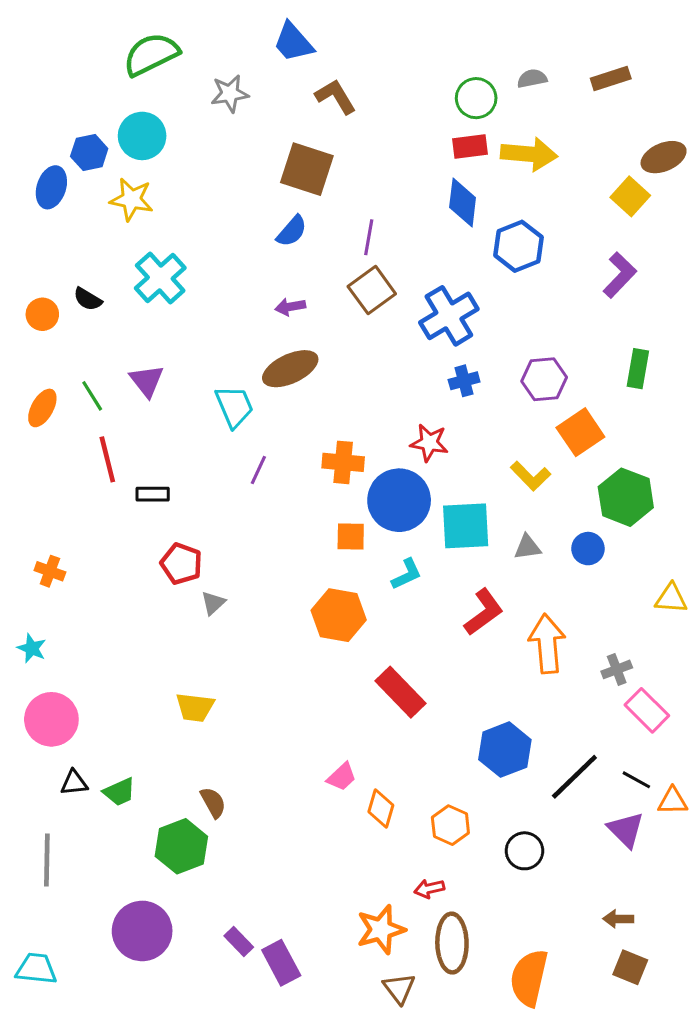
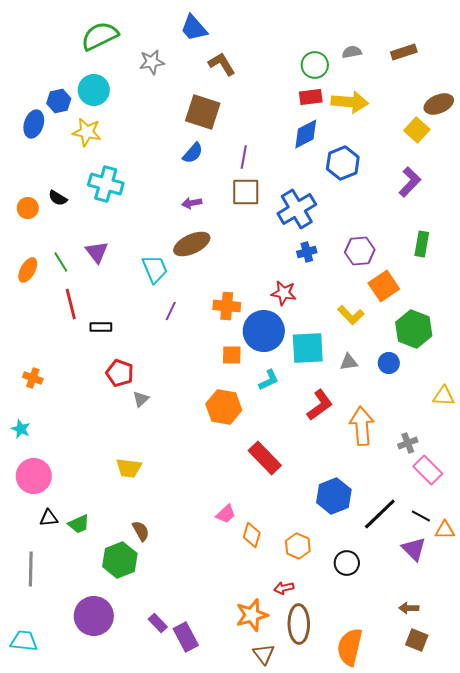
blue diamond: (463, 202) -> (306, 134), turned 56
cyan cross: (160, 278) -> (106, 184), turned -32
brown square: (372, 290) -> (246, 192), turned 36

